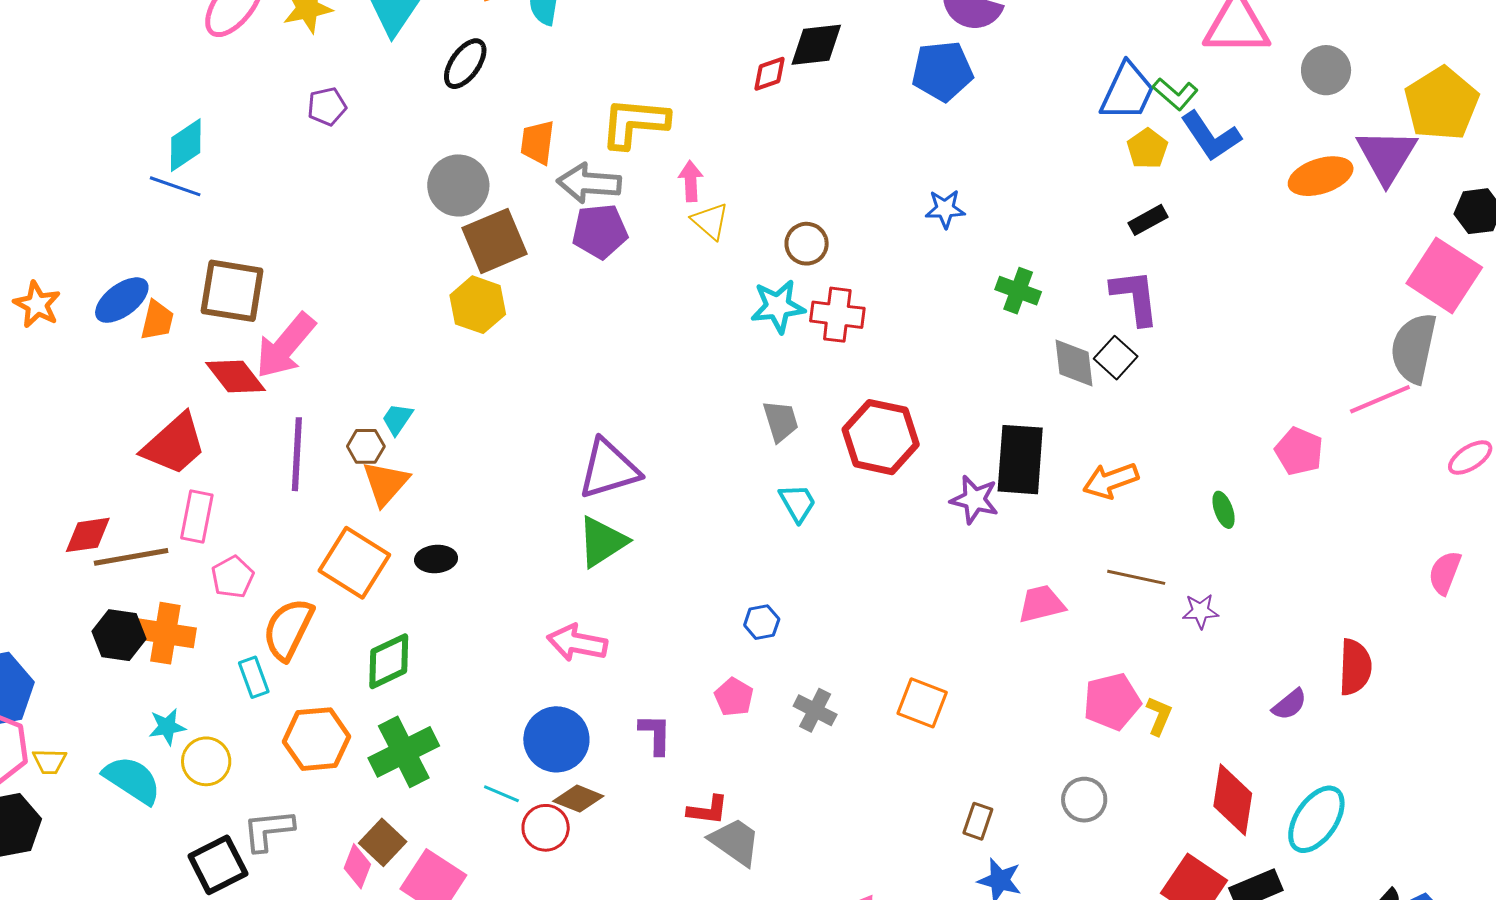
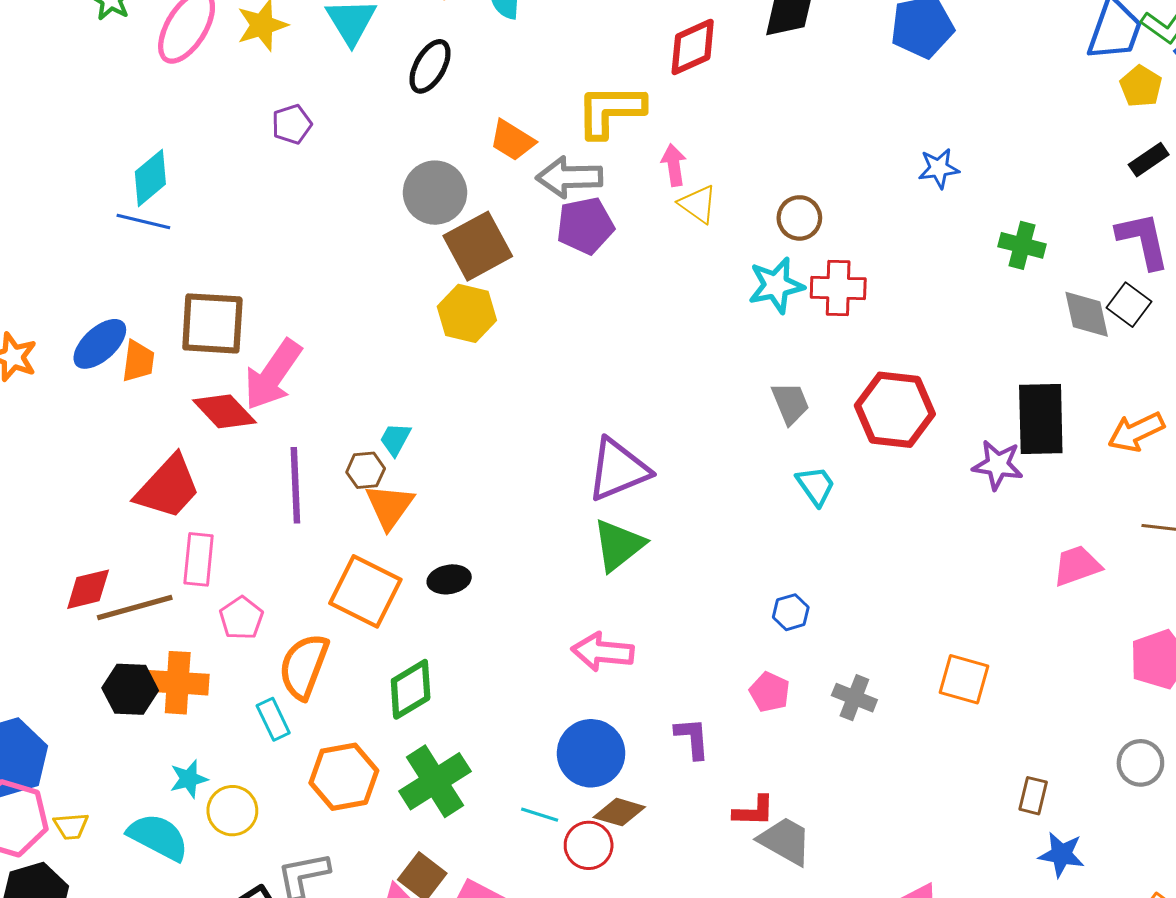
red diamond: (769, 74) -> (693, 47), moved, size x1.5
orange trapezoid: (537, 142) -> (512, 140), turned -60

